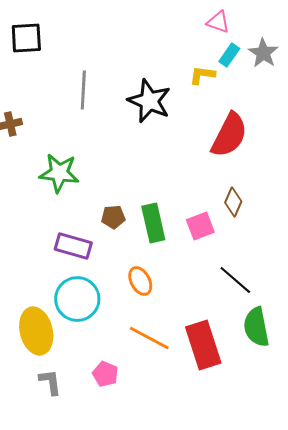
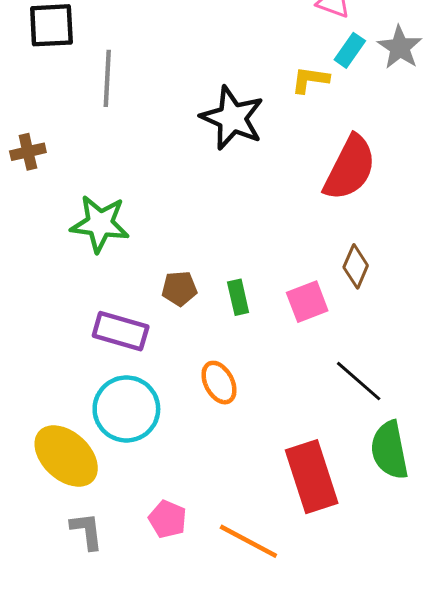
gray line: (83, 90) -> (107, 78), moved
green rectangle: (153, 223) -> (238, 297), size x0.6
yellow ellipse: (36, 331) -> (66, 456), turned -33
orange line: (149, 338) -> (248, 541), moved

